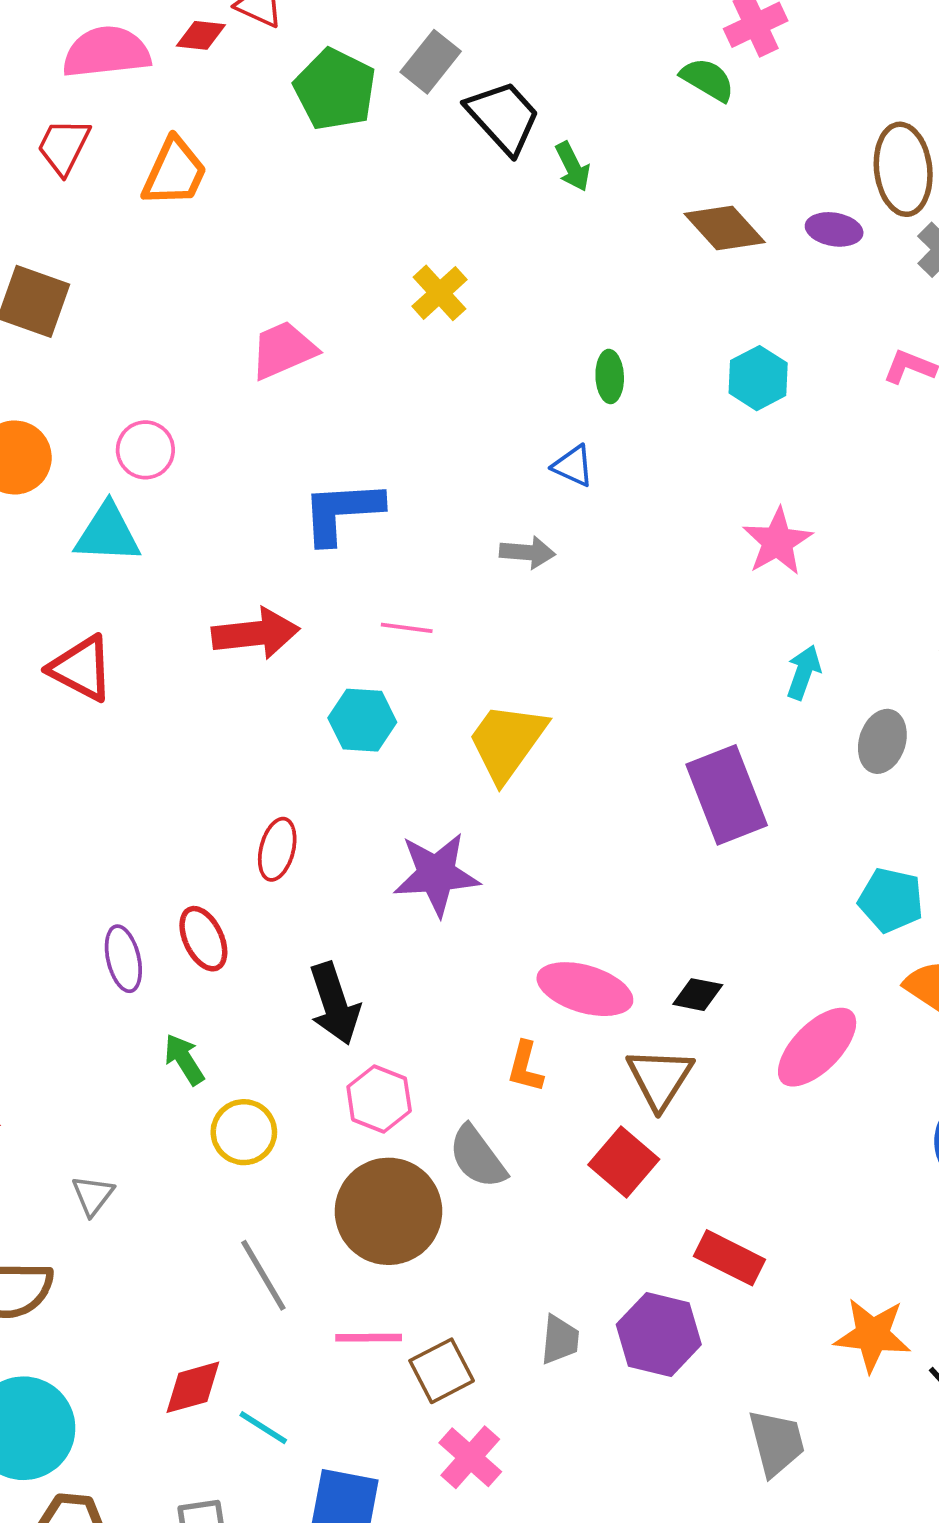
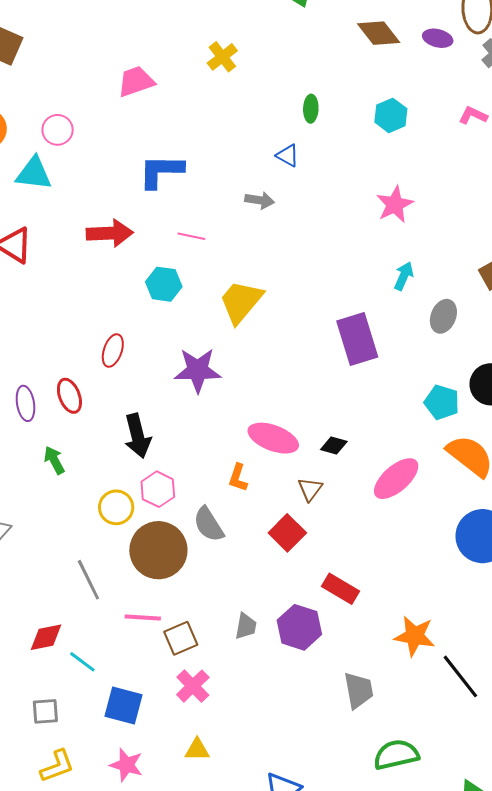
brown triangle: (660, 1078) -> (310, 489), size x0.7
yellow circle: (244, 1132) -> (116, 507), moved

